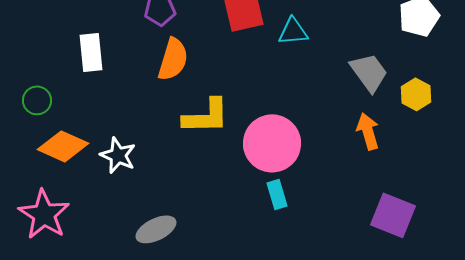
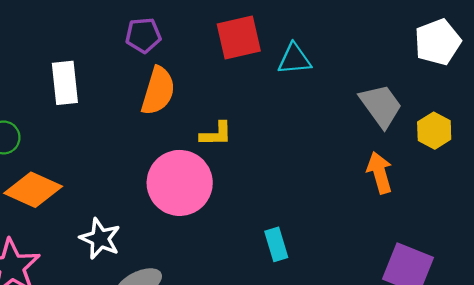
yellow L-shape: (206, 116) -> (216, 134), moved, size x0.6
pink circle: (272, 143) -> (180, 183), moved
white star: (118, 155) -> (100, 239), moved

